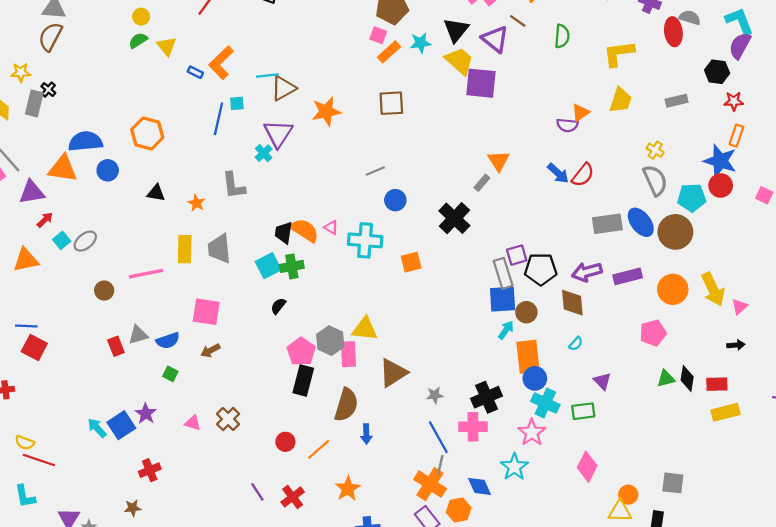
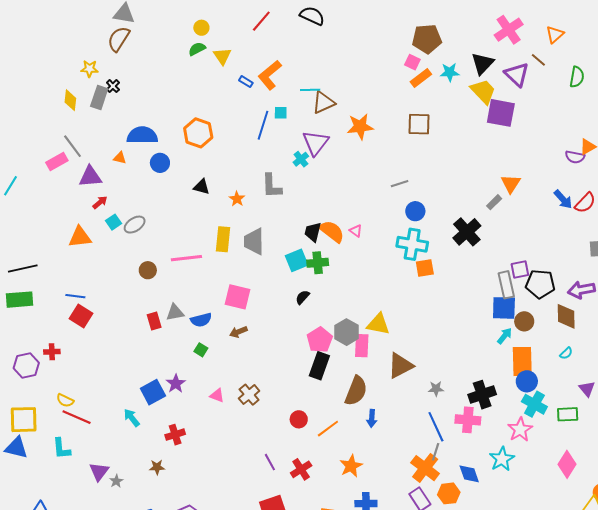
orange triangle: (63, 169) -> (120, 158), size x0.5
cyan cross: (365, 240) -> (412, 244), moved
cyan arrow: (97, 428) -> (132, 418), moved

